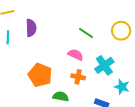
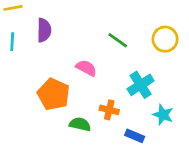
pink semicircle: (76, 55) -> (86, 68), moved
orange cross: (78, 77) -> (109, 110), moved

